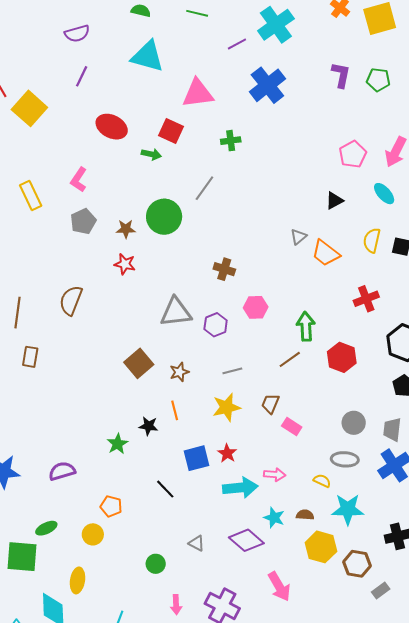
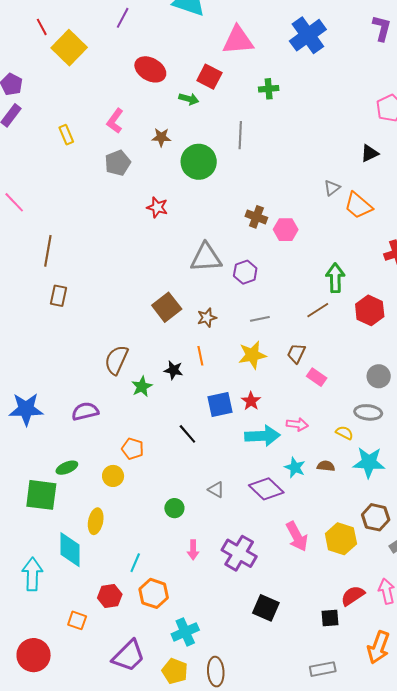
gray line: (204, 188) -> (240, 135), turned -36
yellow rectangle: (31, 196) -> (66, 135), size x0.7
brown star: (126, 229) -> (161, 137), moved
brown semicircle: (71, 300) -> (116, 360), moved
pink hexagon: (256, 307) -> (286, 230), moved
yellow hexagon: (321, 547) -> (341, 539), moved

